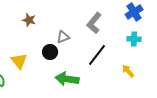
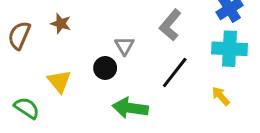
brown star: (29, 20) -> (61, 24), moved
gray triangle: (63, 37) -> (124, 46), turned -40
cyan cross: (134, 39) -> (230, 49), size x1.6

